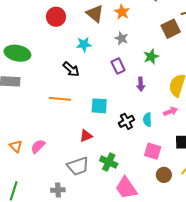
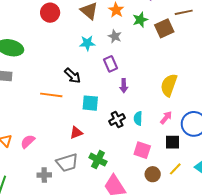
cyan star: (84, 44) -> (87, 43), moved
green star: (151, 57) -> (140, 20), moved
black arrow: (71, 69) -> (72, 76), moved
purple arrow: (141, 84) -> (124, 86), moved
pink arrow: (171, 111) -> (166, 118), moved, turned -32
gray cross: (58, 190) -> (44, 175), moved

